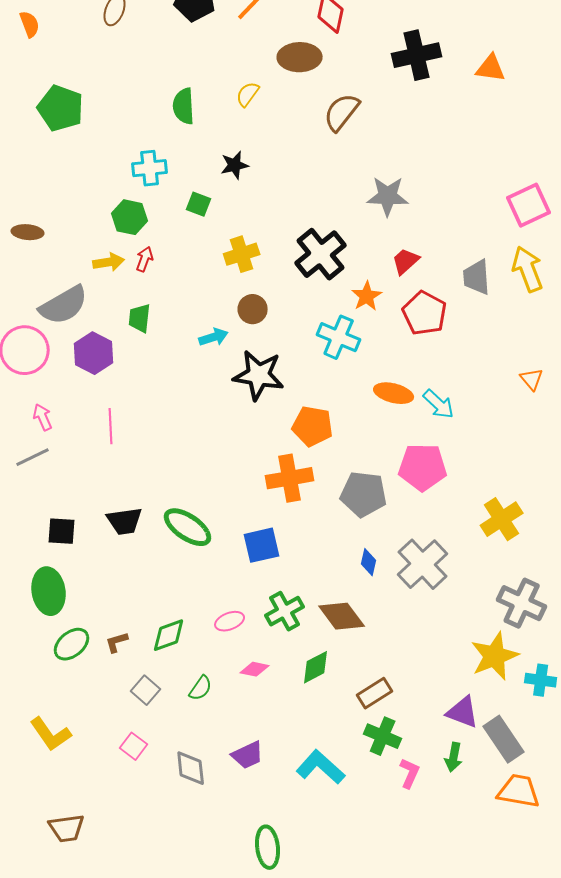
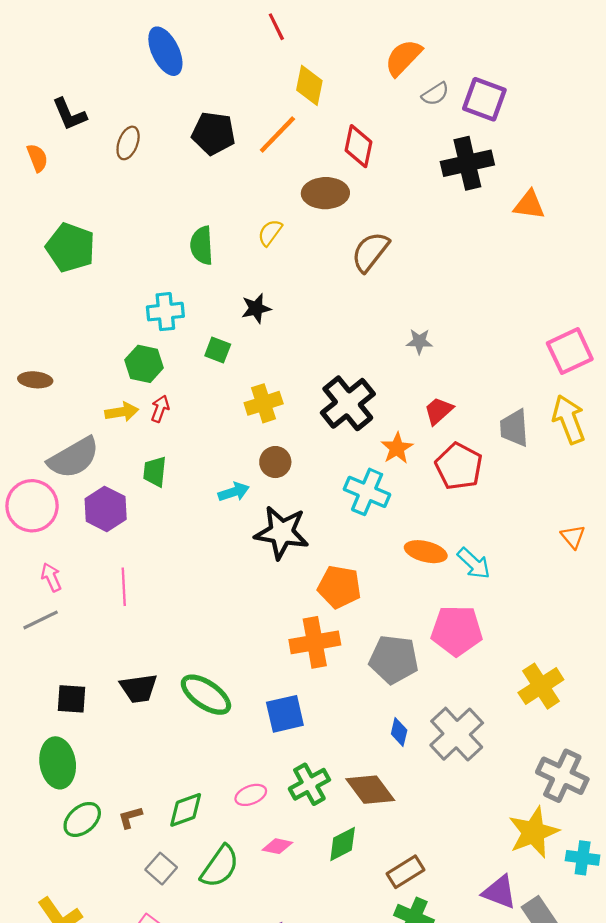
black cross: (417, 55) -> (467, 163), moved
gray star: (388, 196) -> (419, 341), size x0.6
green semicircle: (201, 688) -> (220, 866), size x1.6

